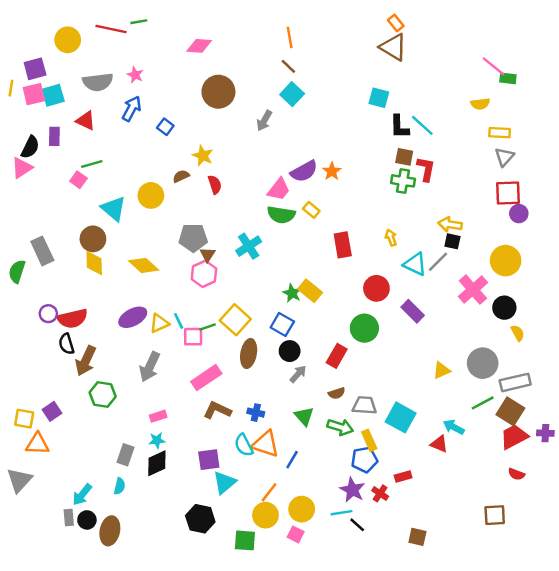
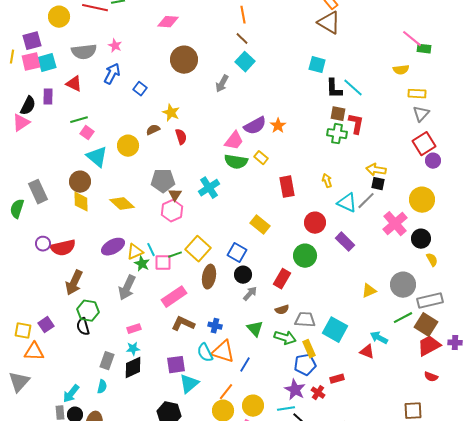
pink square: (78, 180) -> (87, 133), moved
red square: (508, 193) -> (424, 144), turned -30
green star: (292, 293) -> (142, 264), moved
black semicircle: (66, 344) -> (83, 327), moved

